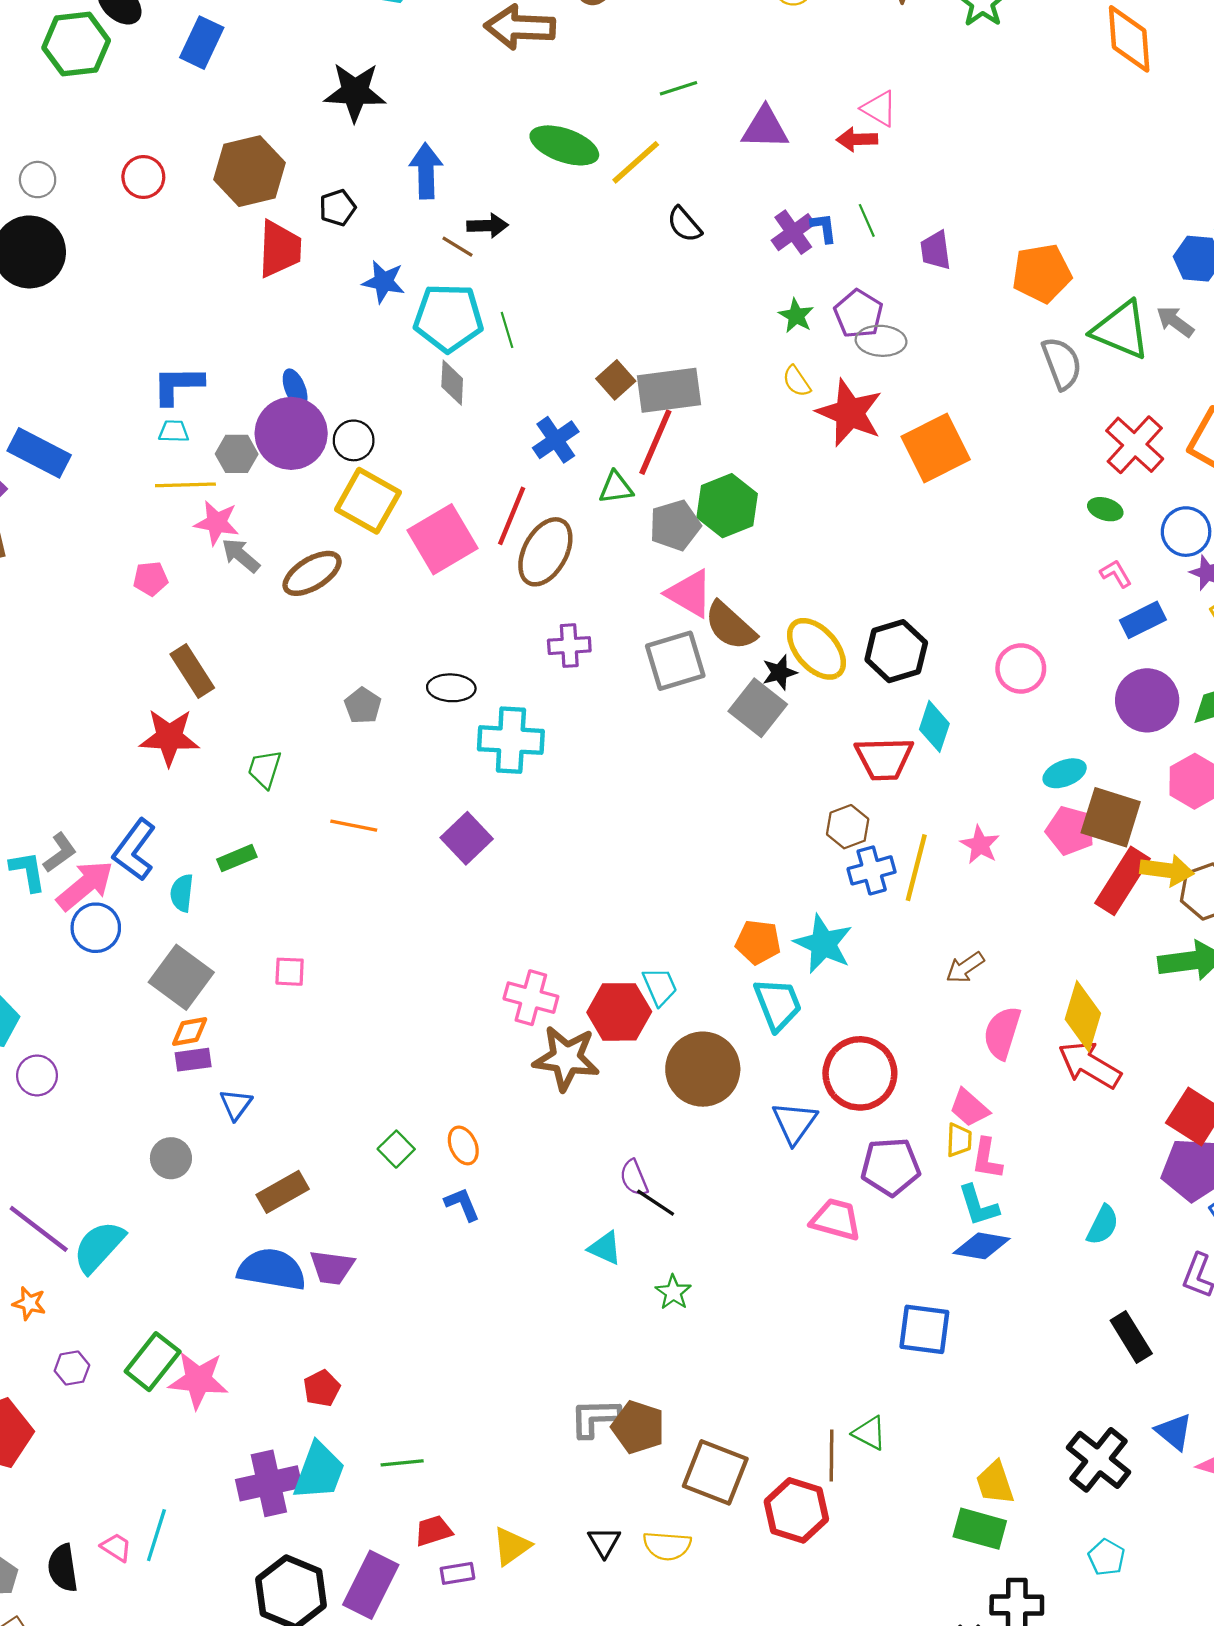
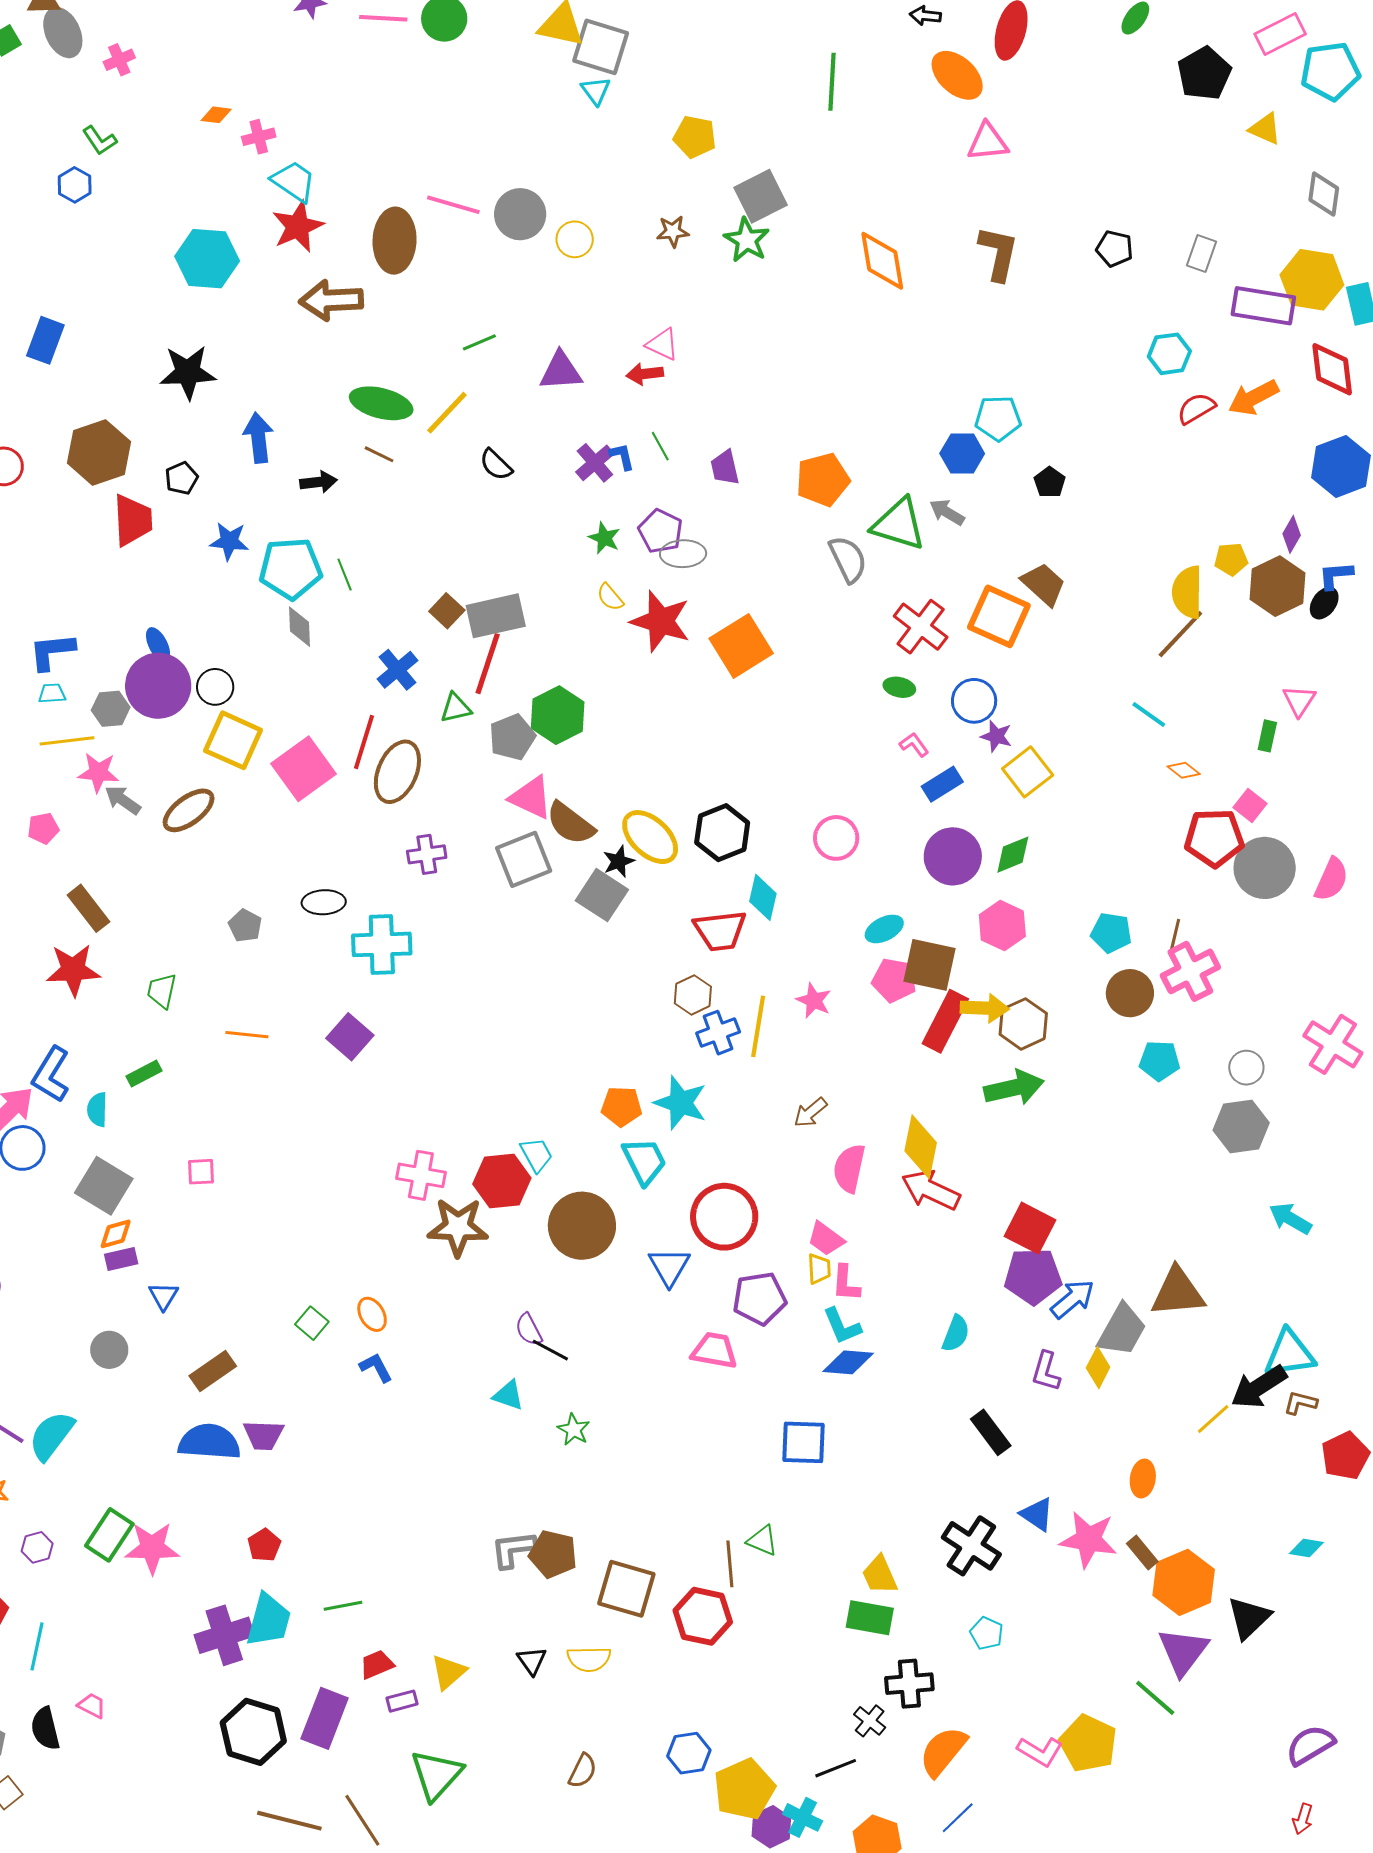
brown line: (457, 247) -> (379, 454), moved
cyan line: (156, 1535) -> (37, 1646), moved

